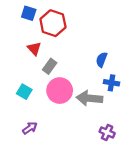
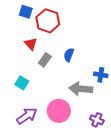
blue semicircle: (102, 60) -> (69, 55), moved
pink circle: (60, 91) -> (59, 111), moved
purple arrow: (30, 128) -> (27, 116), size x1.5

